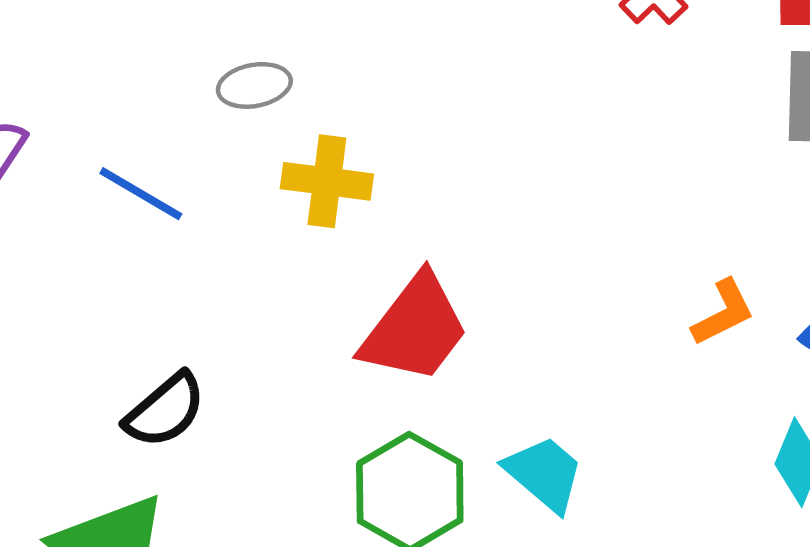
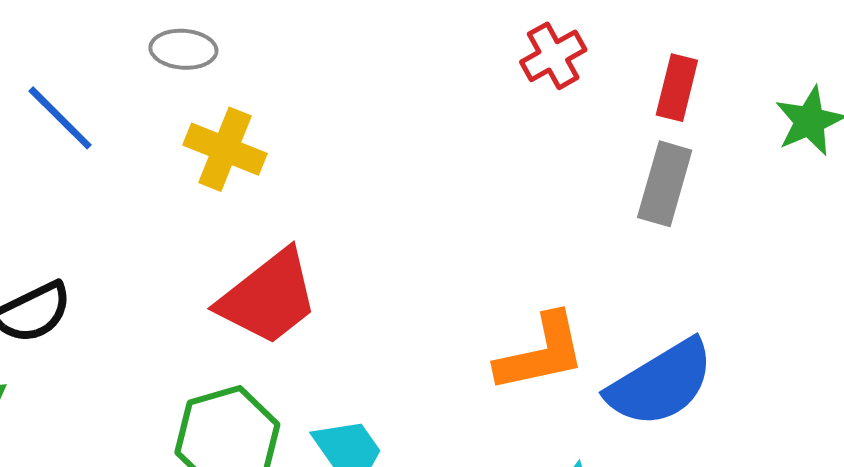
orange L-shape: (723, 313) -> (541, 353), size x1.5

